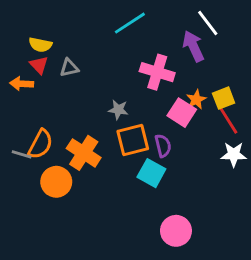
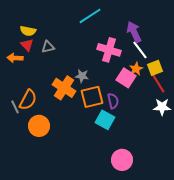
white line: (208, 23) -> (140, 50), moved
orange cross: (84, 153) -> (64, 88), moved
gray line: (22, 154) -> (15, 107), turned 48

